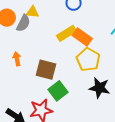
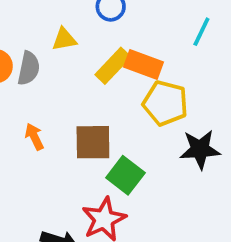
yellow triangle: (32, 12) -> (64, 39), moved

